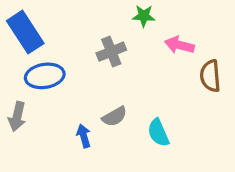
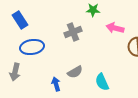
blue rectangle: (25, 32) -> (20, 20), size x0.7

